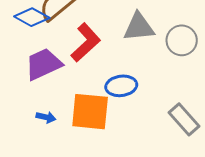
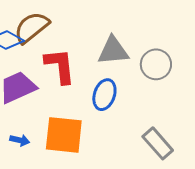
red L-shape: (86, 43) -> (60, 66), turned -54
blue ellipse: (121, 86) -> (104, 95), moved, turned -64

